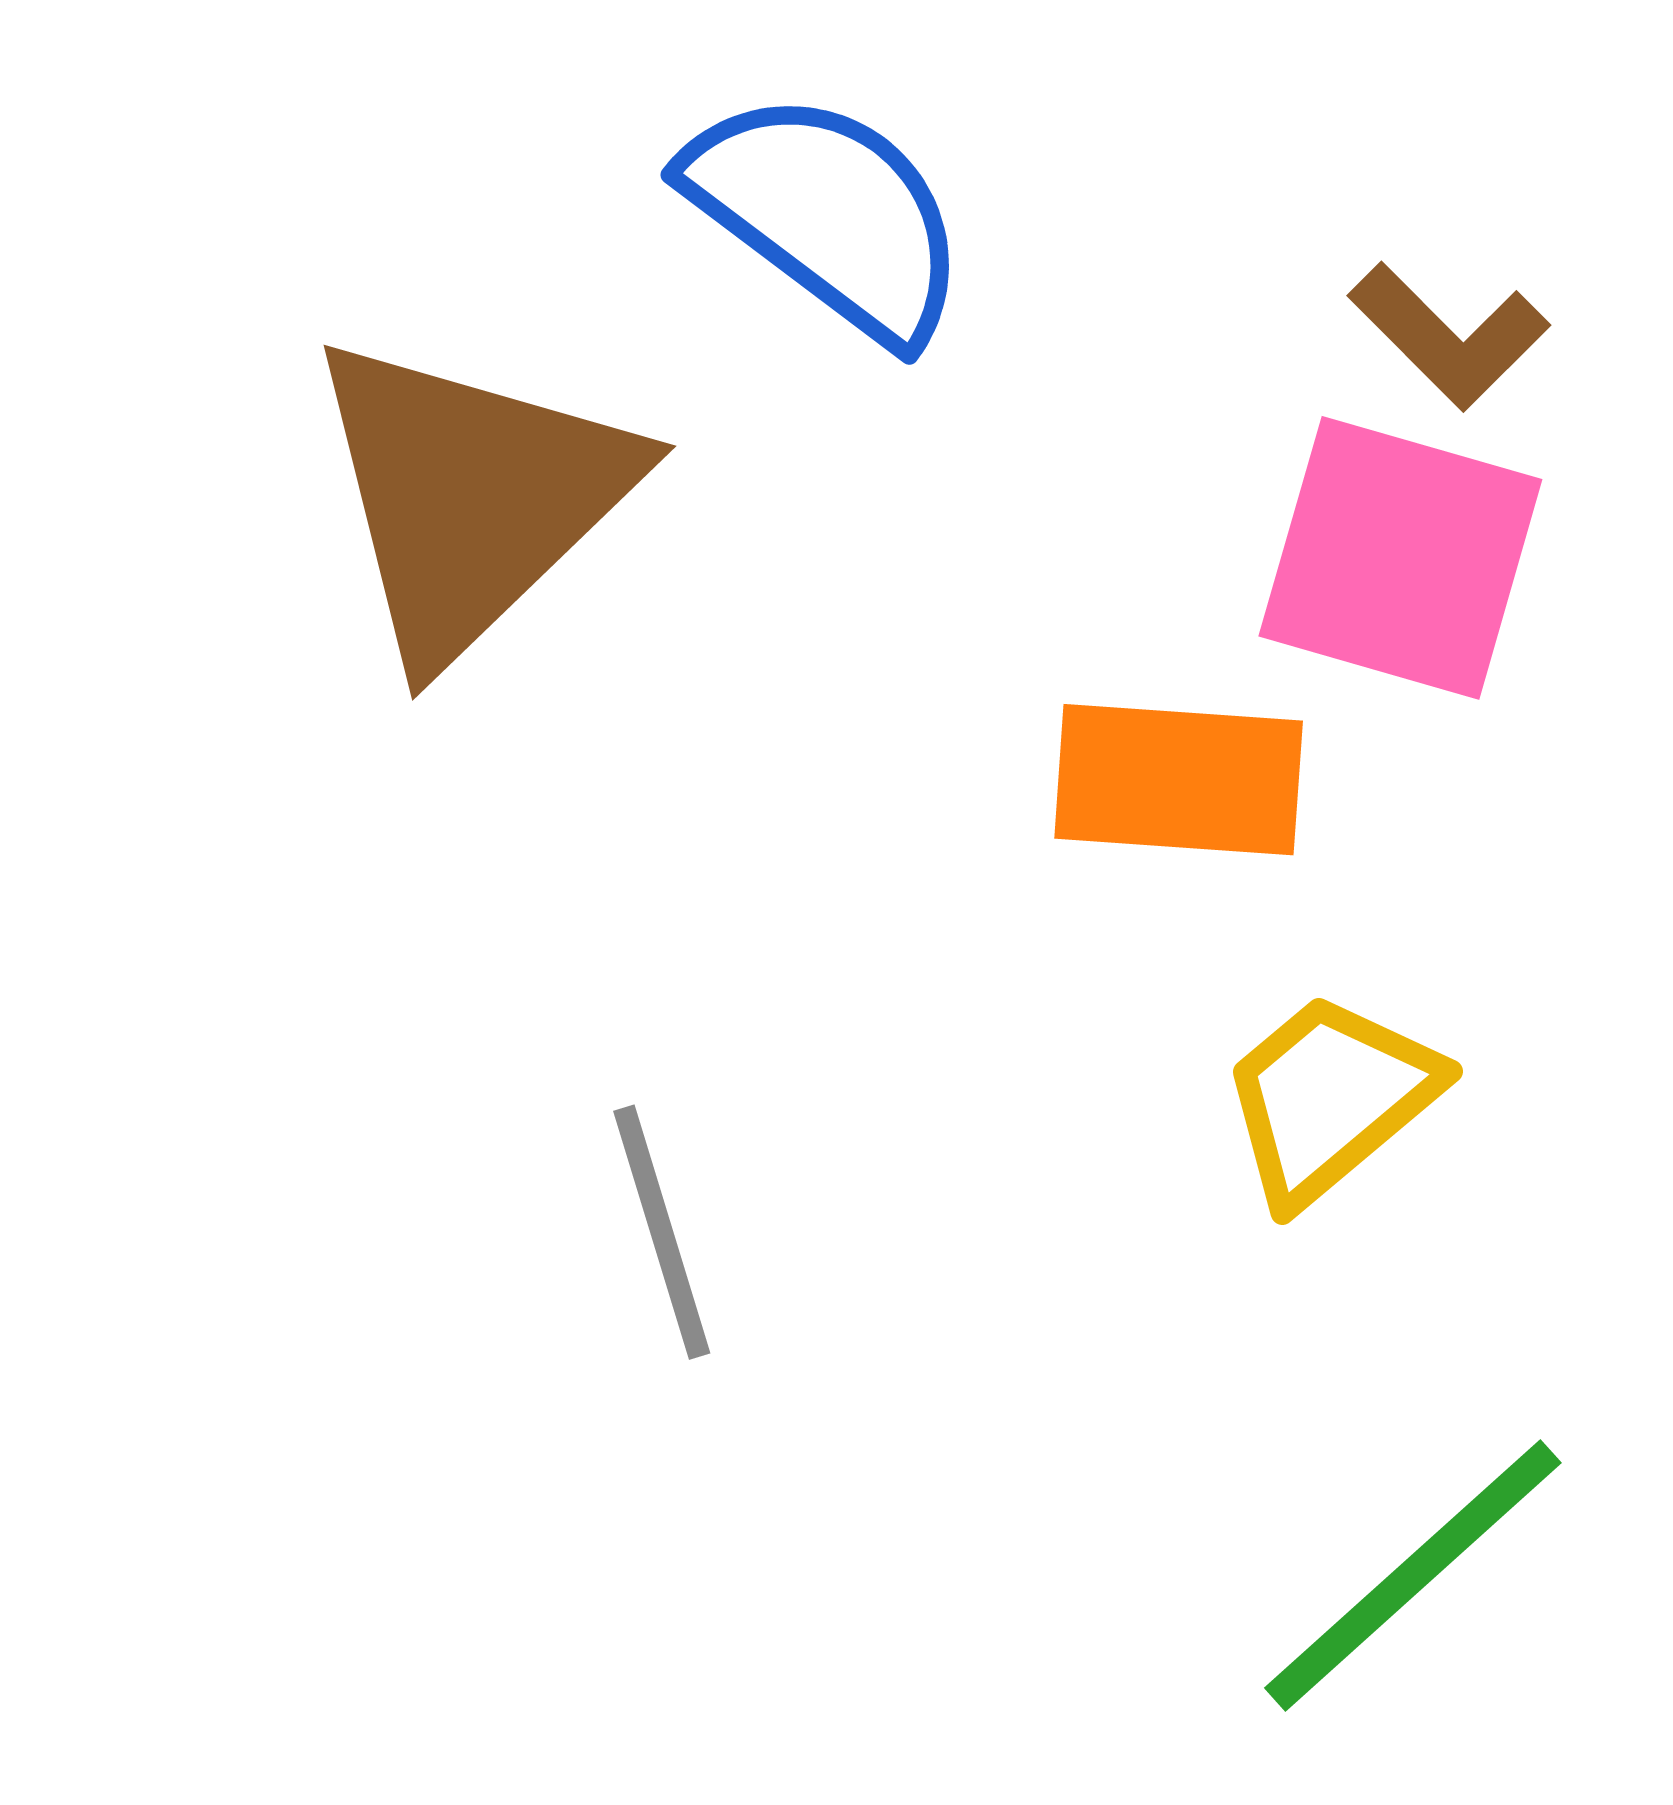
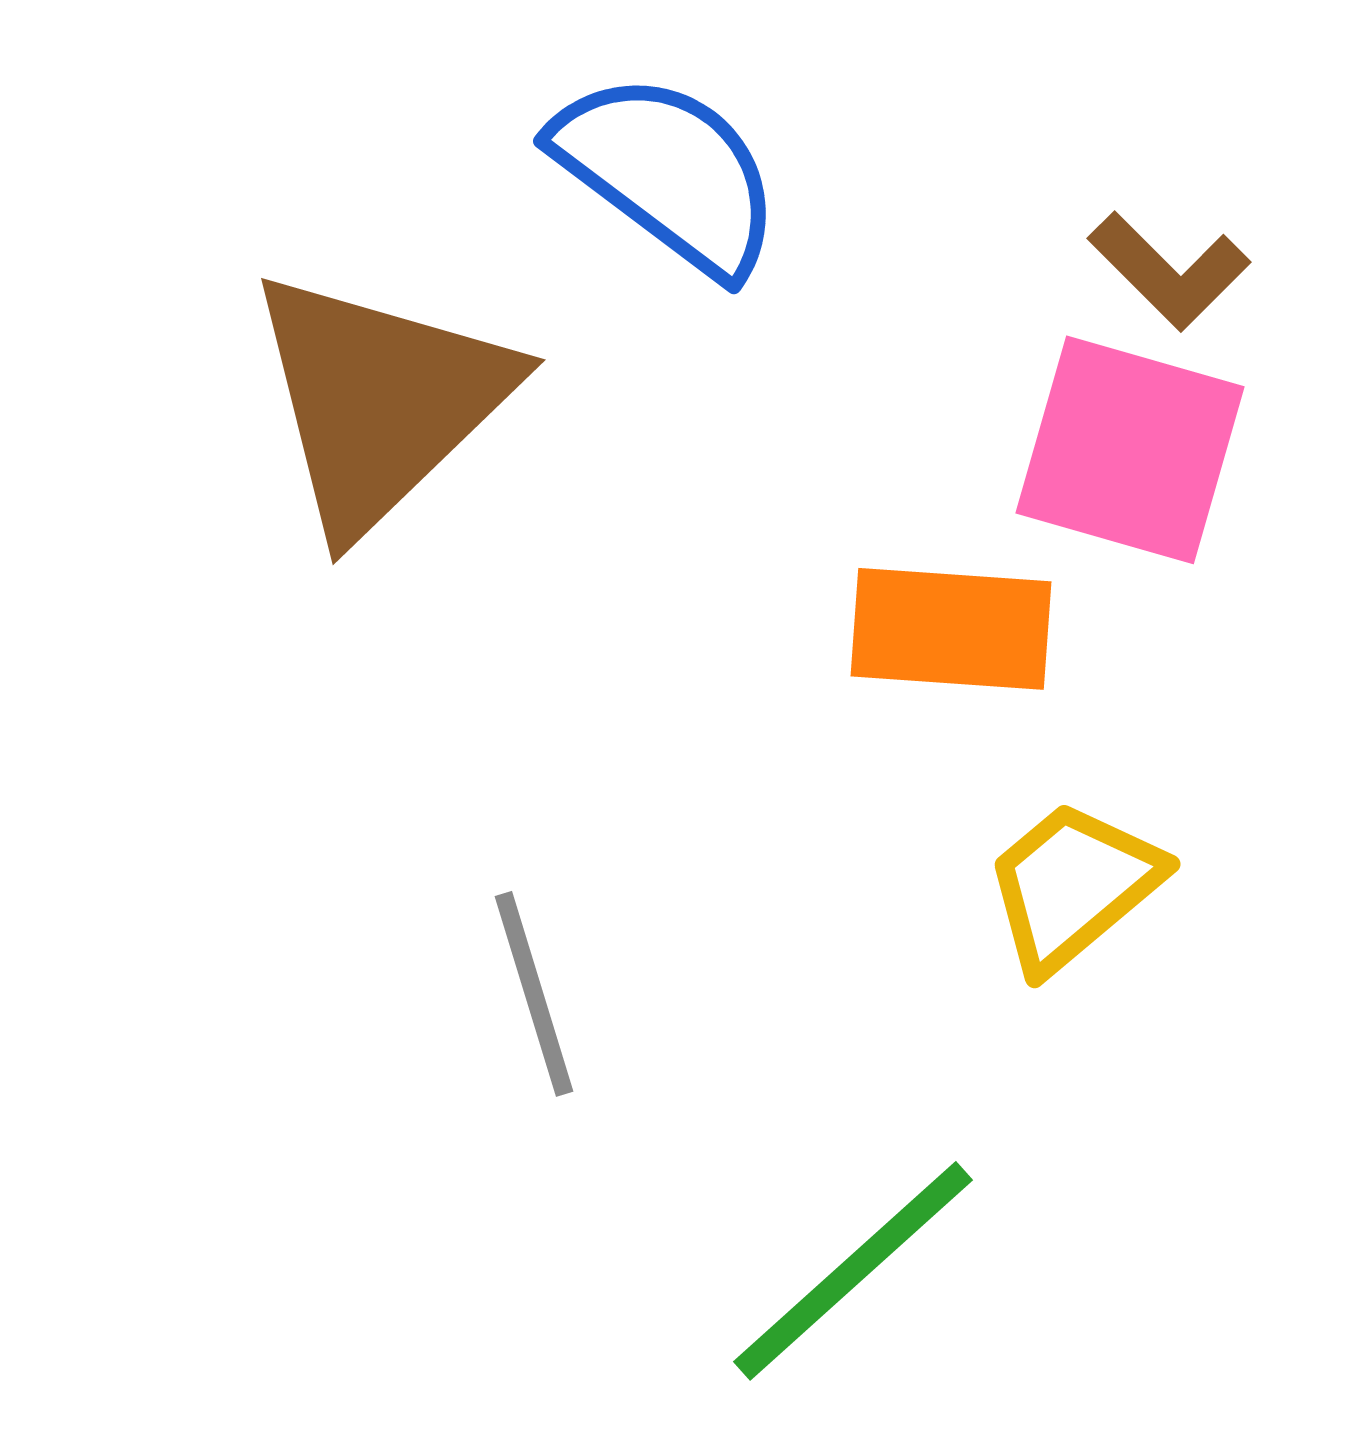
green line: (1413, 1575) -> (853, 1271), moved

